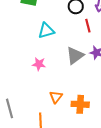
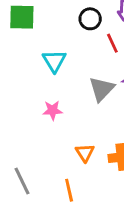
cyan triangle: (46, 31) -> (54, 61), turned -36

